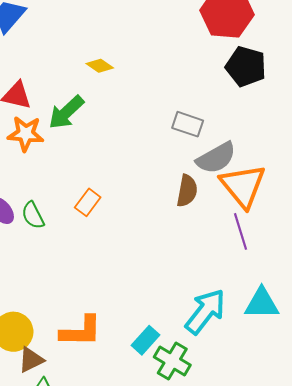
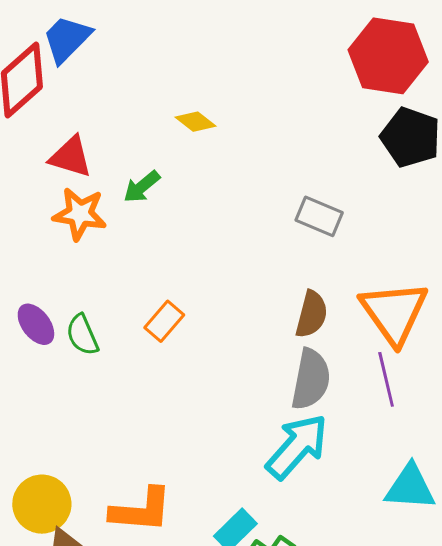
green arrow: (66, 112) -> (142, 187), size x0.7
gray semicircle: (216, 158) -> (311, 379), moved, turned -54
cyan arrow: (205, 311) -> (297, 447), moved

